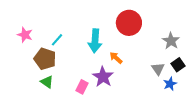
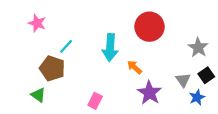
pink star: (25, 35) -> (37, 23), moved
purple star: (103, 77) -> (150, 93), moved
green triangle: (47, 82) -> (38, 95), moved

